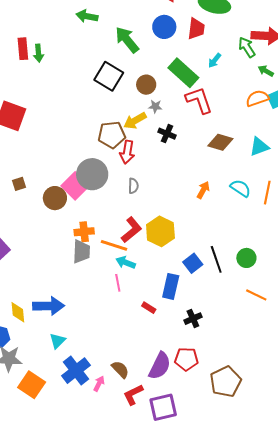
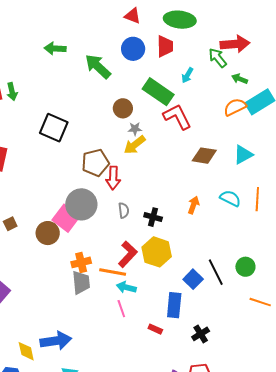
black square: (109, 76) -> (54, 128), moved
yellow arrow: (135, 121) -> (135, 145), moved
black cross: (167, 134) -> (153, 217), moved

